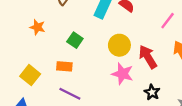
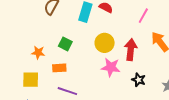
orange star: (37, 27) -> (38, 53), moved
red arrow: (148, 57) -> (131, 50), turned 45
yellow square: (30, 75) -> (31, 80), turned -30

